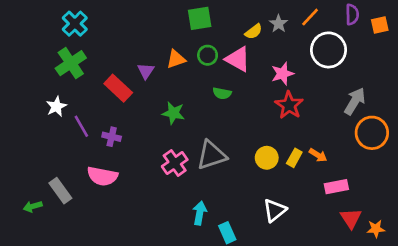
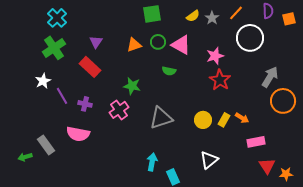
yellow semicircle: (254, 32) -> (193, 16), moved
purple triangle: (146, 71) -> (96, 42), moved
pink cross: (175, 163) -> (119, 110), moved

